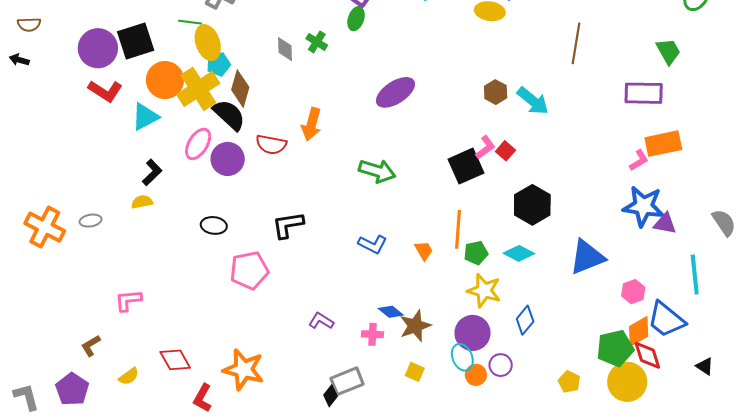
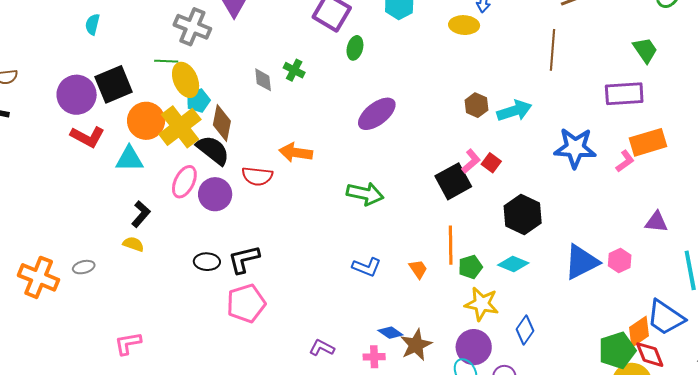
green ellipse: (356, 19) -> (355, 48), moved
cyan arrow: (533, 101) -> (514, 111), turned -52
cyan triangle: (145, 117) -> (129, 159), turned 32
orange arrow: (311, 124) -> (296, 153), turned 88
yellow semicircle: (142, 202) -> (133, 244), turned 35
blue star: (643, 206) -> (575, 148), moved
black L-shape: (288, 225) -> (244, 259), moved
pink hexagon: (633, 292) -> (620, 260), moved

